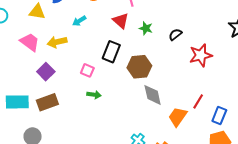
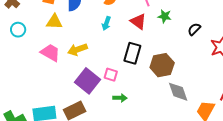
cyan arrow: (79, 21) -> (106, 23), moved, turned -32
green star: (146, 28) -> (165, 16), moved
purple square: (46, 72) -> (87, 81), moved, size x1.4

